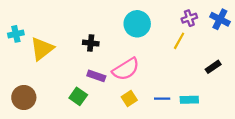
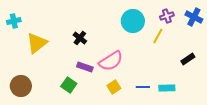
cyan circle: (137, 24) -> (133, 21), moved
cyan cross: (16, 34) -> (14, 21), moved
black cross: (91, 43) -> (80, 38), turned 32

